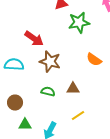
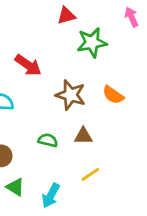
brown star: (50, 62) -> (71, 95), moved
green triangle: (25, 124) -> (15, 187), turned 32

